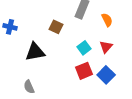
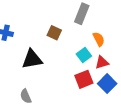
orange semicircle: (107, 20) -> (99, 39), moved
red triangle: (106, 47) -> (102, 62), moved, turned 32

